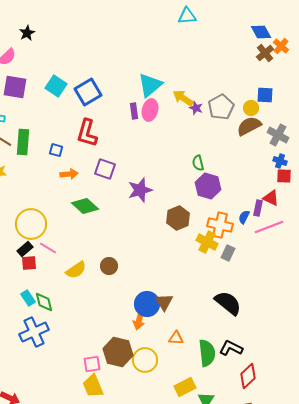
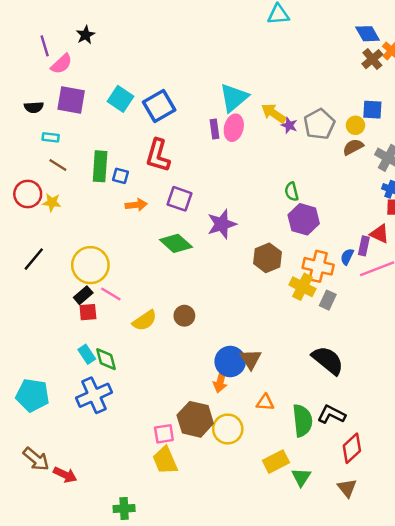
brown semicircle: (249, 126) -> (353, 147), size x0.7
green rectangle: (23, 142) -> (100, 166), moved
green diamond: (85, 206) -> (176, 243), moved

